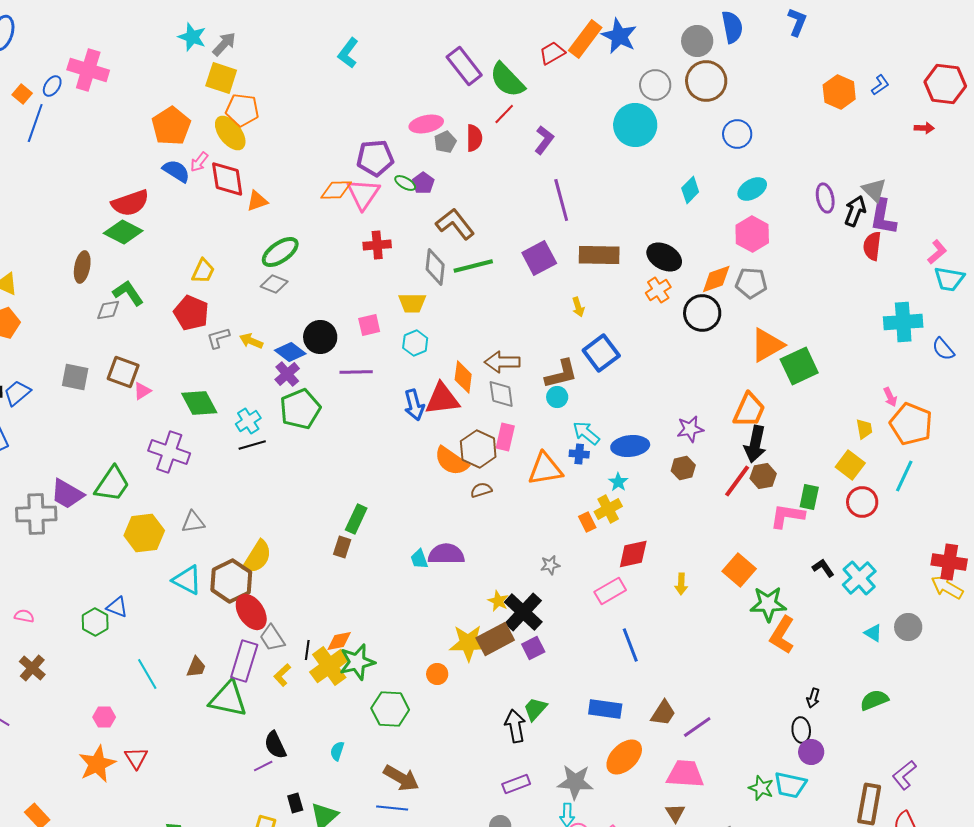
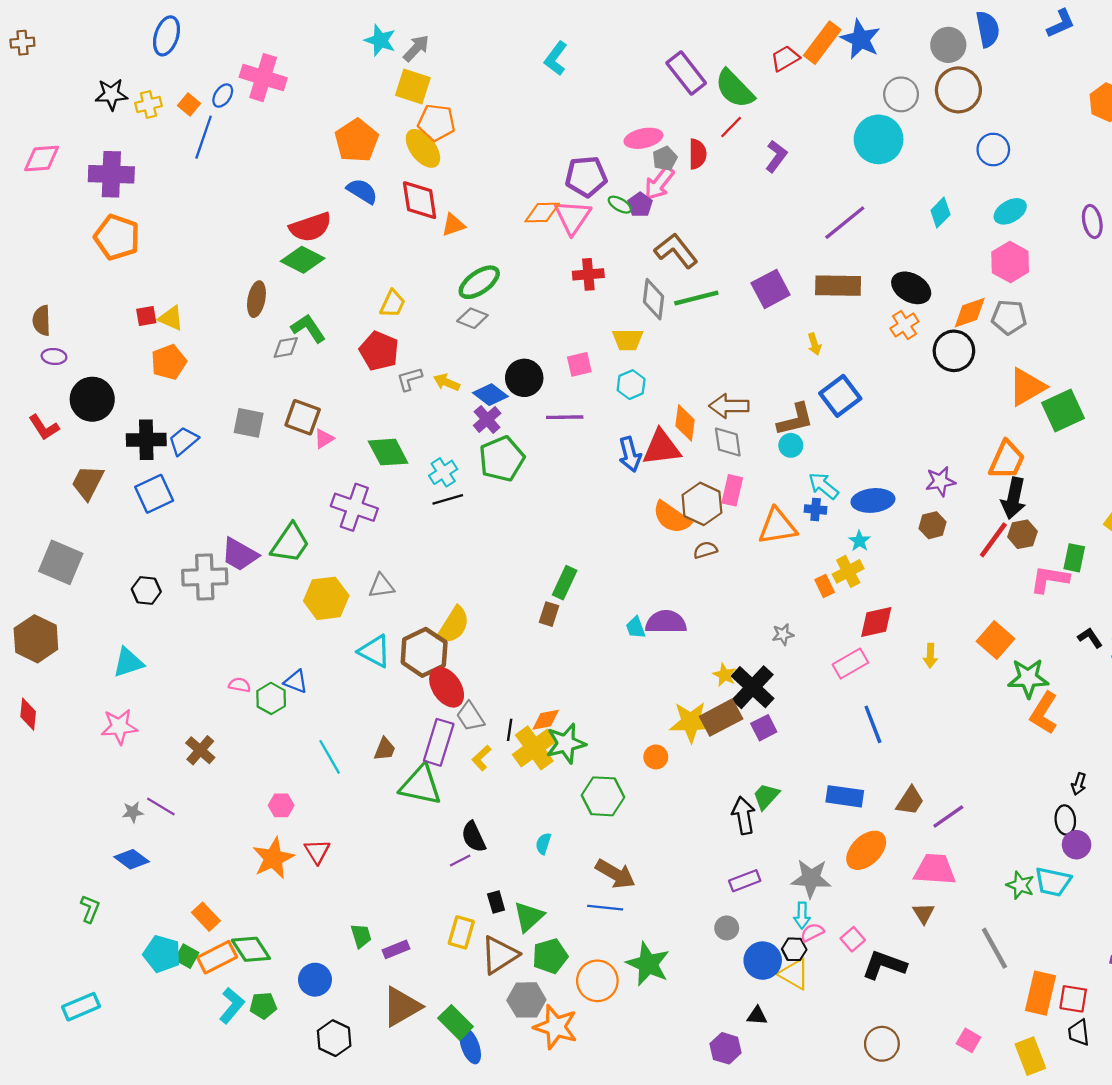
blue L-shape: (797, 22) -> (1061, 24), turned 44
pink arrow: (199, 162) -> (659, 183), moved, size x1.5
purple line: (561, 200) -> (845, 223), moved, turned 66
pink semicircle: (24, 616) -> (240, 685), moved

